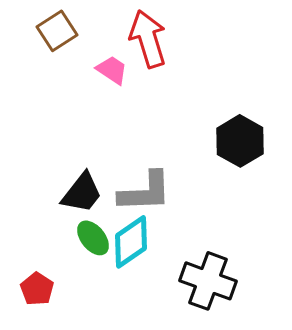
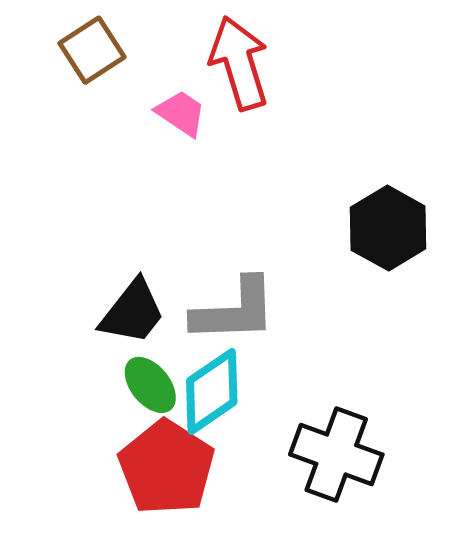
red pentagon: (37, 289) -> (166, 467), moved, size x1.8

